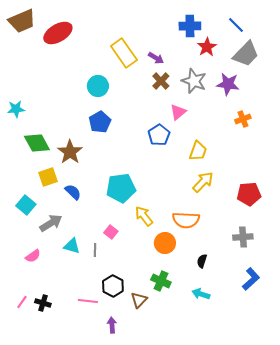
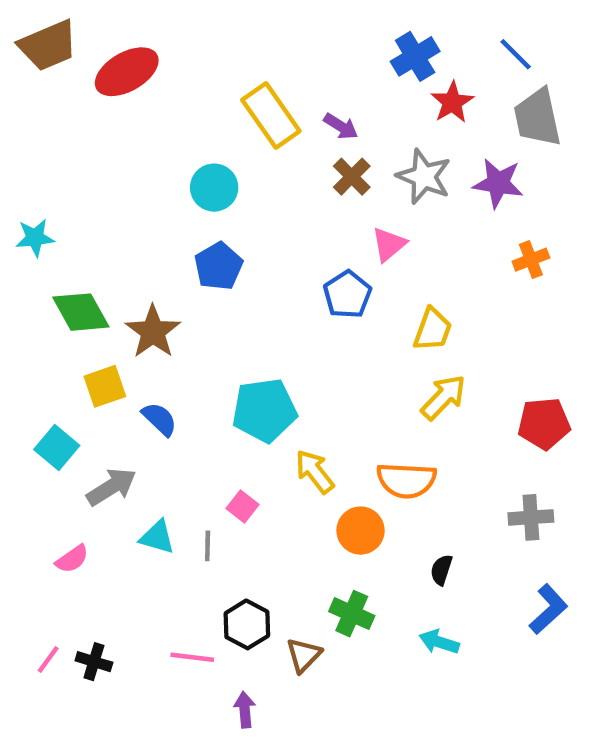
blue cross: (190, 26) -> (415, 56), turned -30
gray trapezoid: (246, 54) -> (537, 118), turned 124

